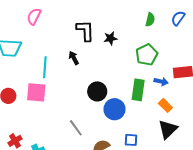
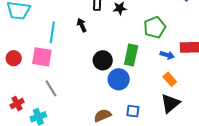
green rectangle: (138, 90) -> (131, 55), moved
gray line: (76, 128) -> (51, 88), moved

